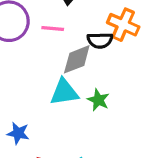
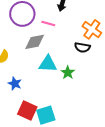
black semicircle: (100, 40) -> (82, 47), moved
gray diamond: (77, 59) -> (35, 42), moved

